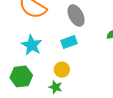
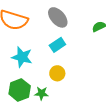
green star: (55, 87) -> (41, 93), moved

